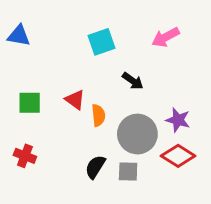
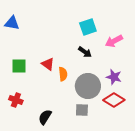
pink arrow: (166, 37) -> (114, 41), moved
cyan square: (102, 42) -> (88, 27), moved
black semicircle: (95, 167) -> (45, 117), moved

